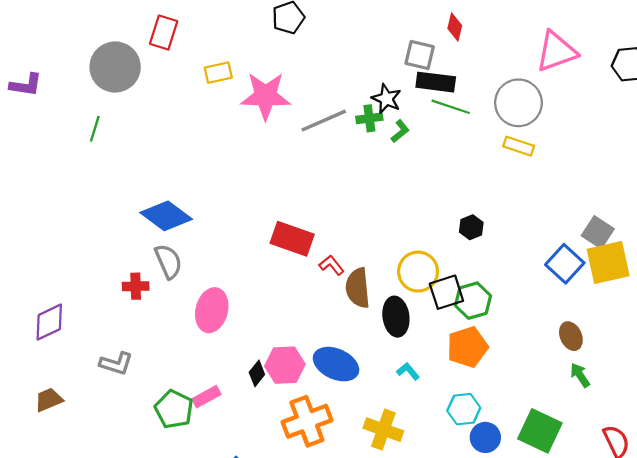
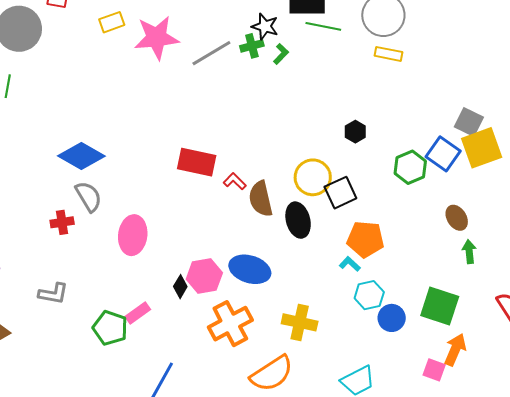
green hexagon: (473, 301) -> (410, 167), moved
orange pentagon: (467, 347) -> (365, 239), turned 30
cyan L-shape: (408, 371) -> (350, 264), moved
green arrow: (580, 375) -> (469, 252), turned 35

